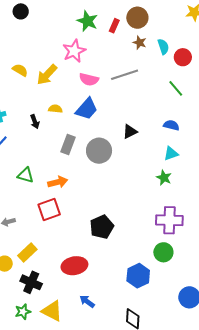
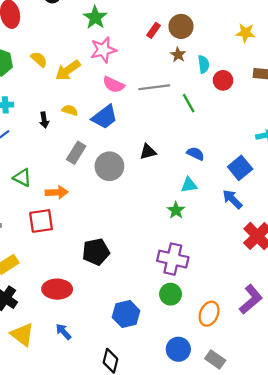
green star: (87, 21) -> (95, 17), moved
green line: (176, 88) -> (189, 103), moved
green circle: (163, 252) -> (171, 294), moved

